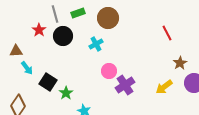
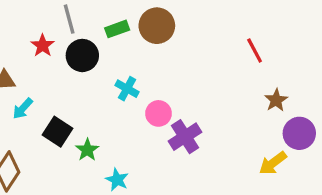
green rectangle: (78, 13) -> (117, 29), moved
cyan cross: (96, 44) -> (127, 89), moved, turned -32
cyan arrow: (27, 68) -> (23, 108), turned 80
yellow arrow: (164, 87) -> (273, 163), moved

